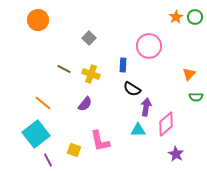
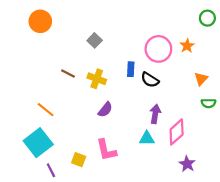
orange star: (176, 17) -> (187, 46), moved
black semicircle: (132, 89) -> (150, 80), moved
purple semicircle: (85, 104) -> (105, 110), moved

